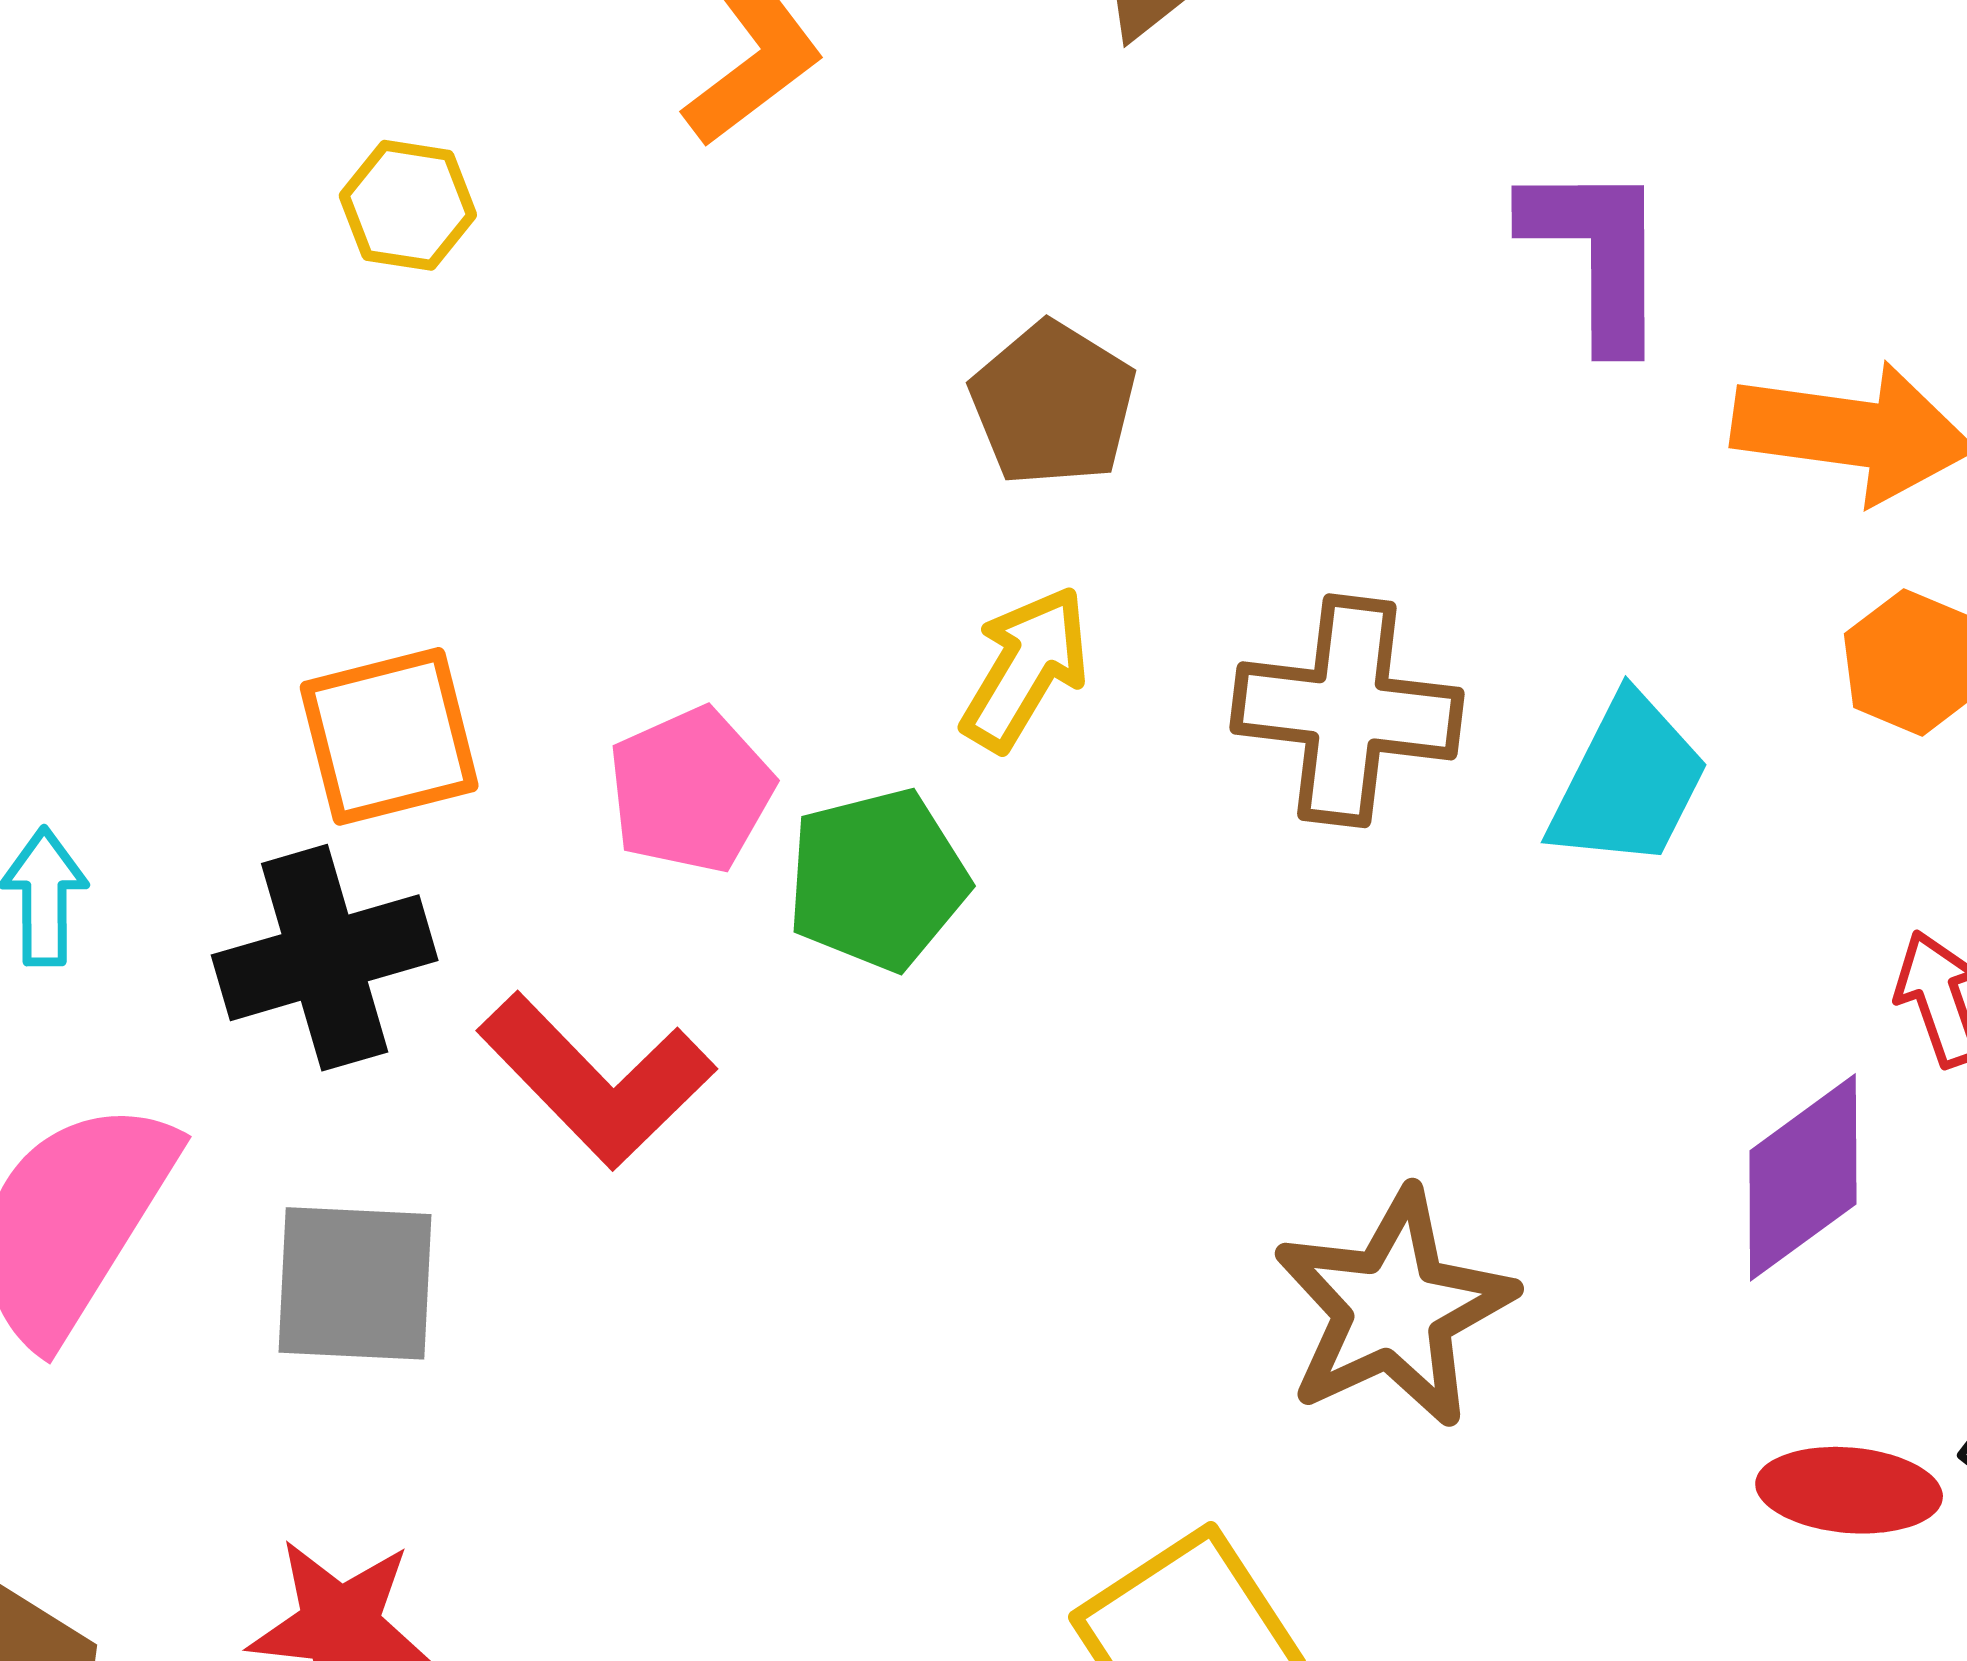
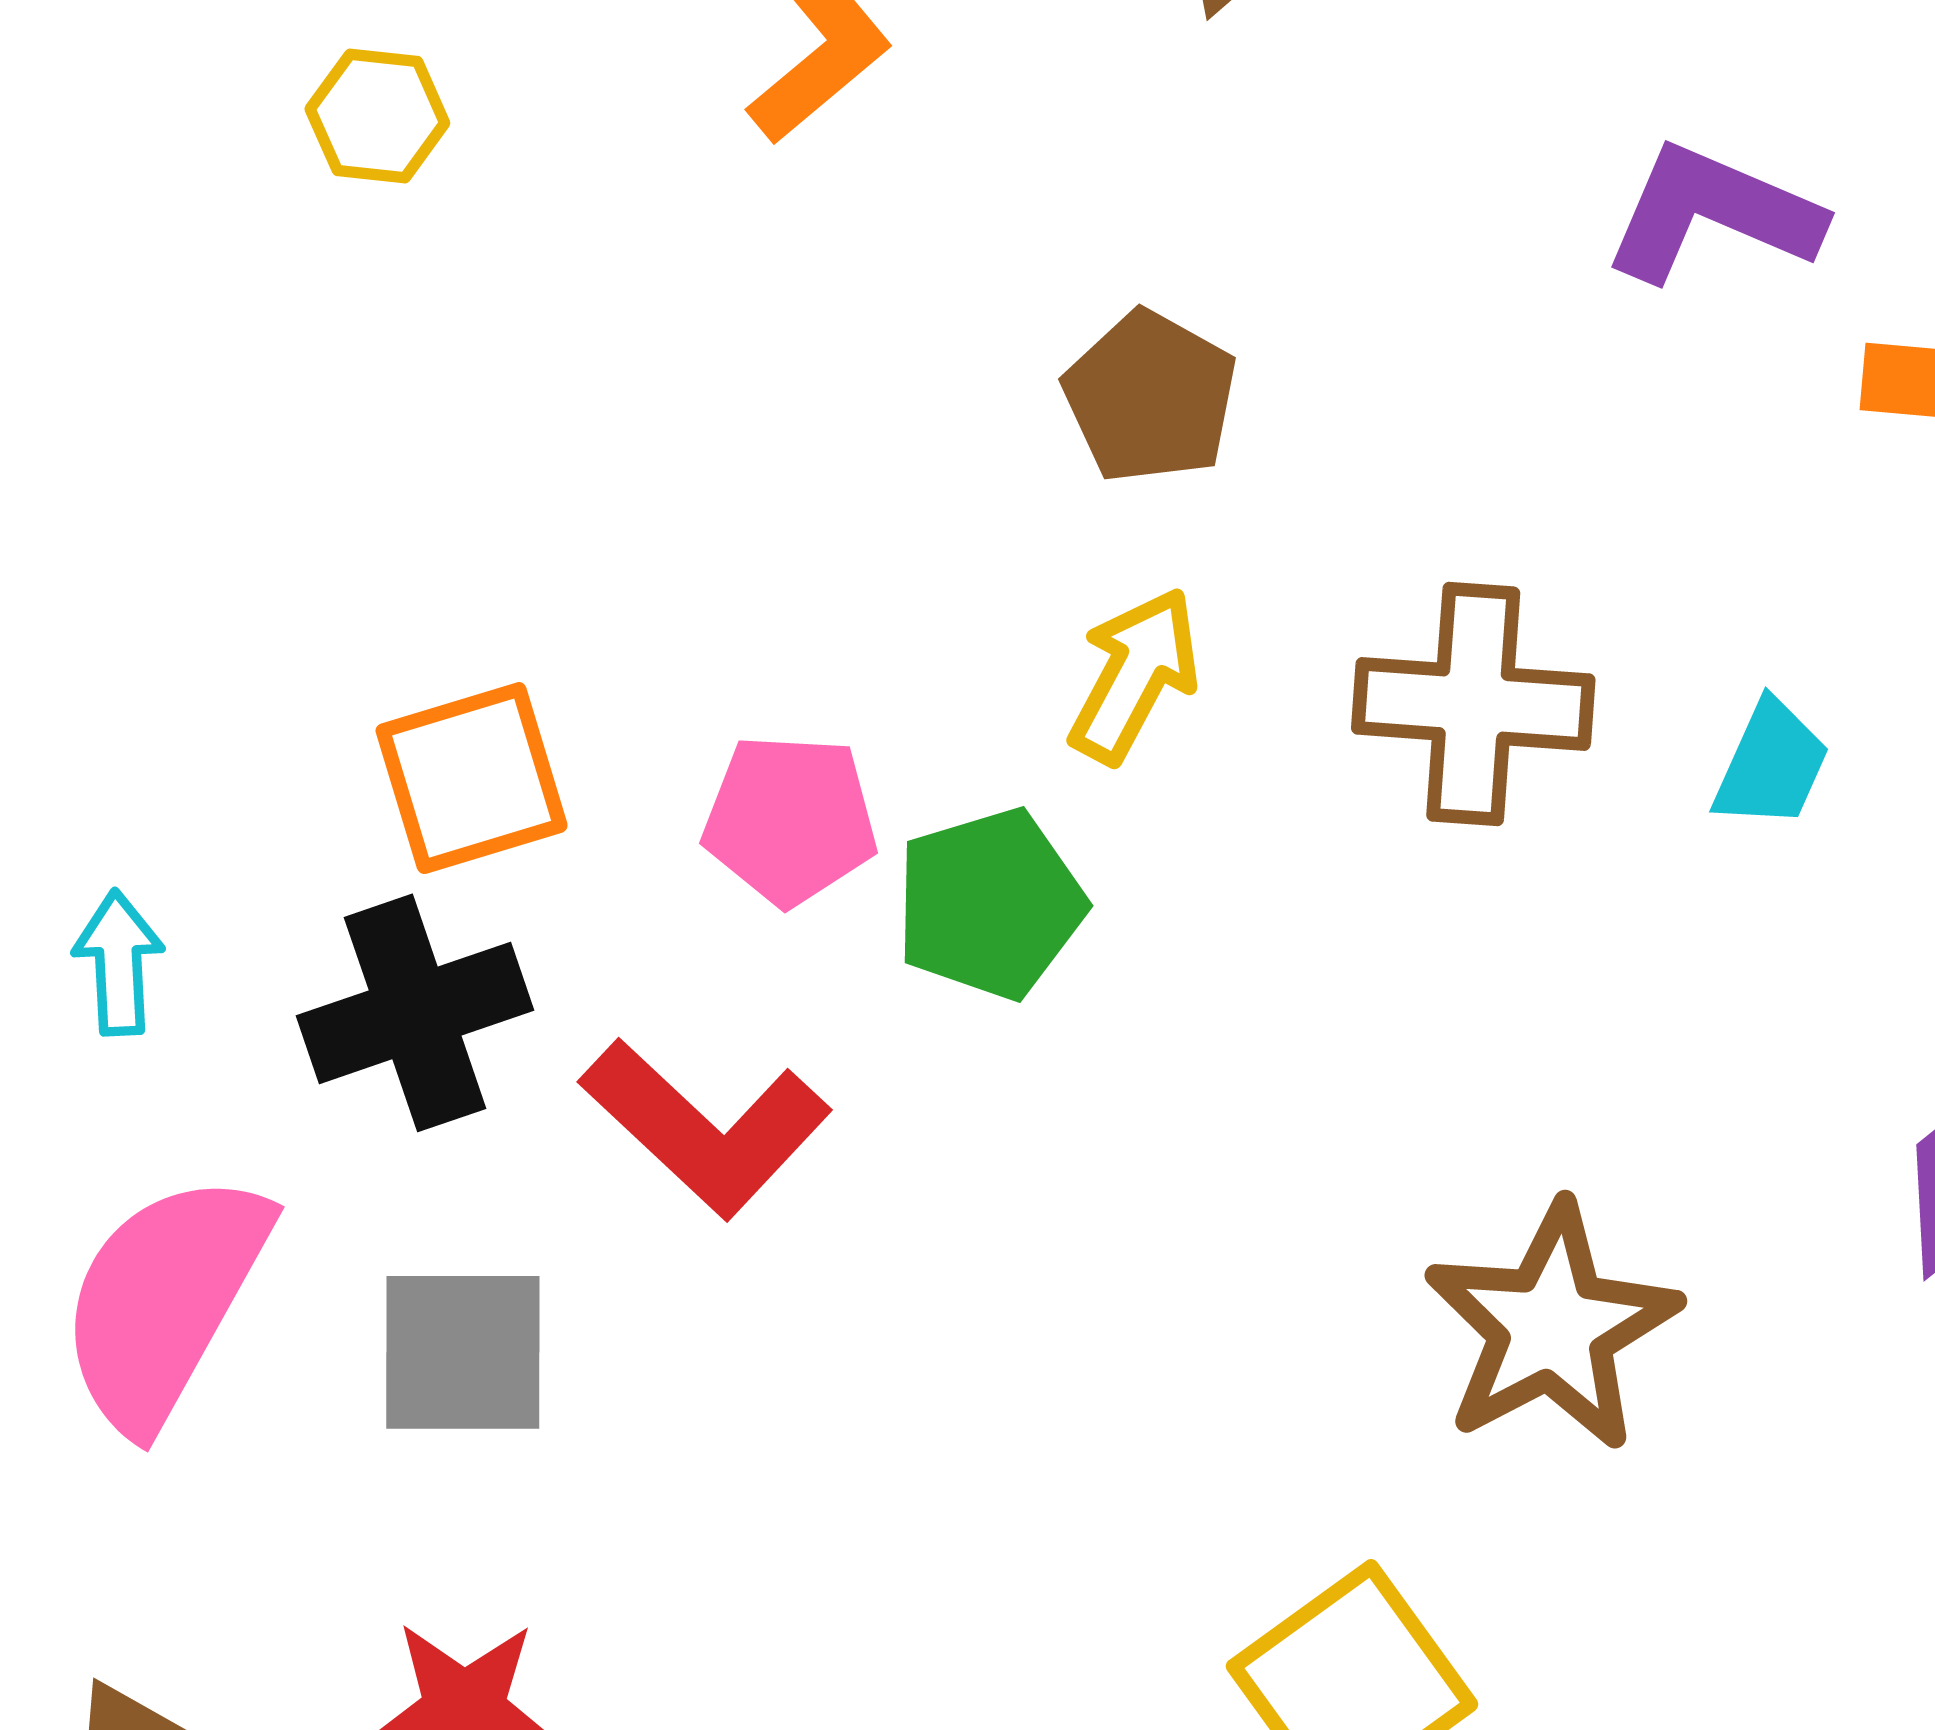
yellow hexagon: (408, 205) -> (377, 116), moved
purple L-shape: (1597, 254) -> (1713, 213), turned -64
cyan trapezoid: (1628, 782) -> (1771, 764), size x0.7
pink pentagon: (691, 790) -> (790, 819), turned 30

